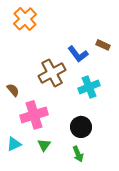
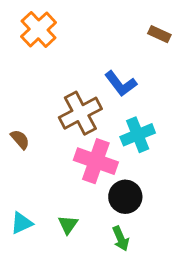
brown rectangle: (103, 45) -> (159, 34), moved
pink cross: (34, 115) -> (96, 161), moved, turned 36

